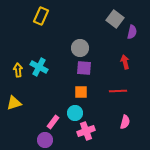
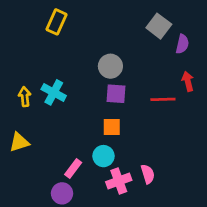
red arrow: (125, 62) -> (188, 81), moved
red line: (118, 91) -> (163, 99), moved
pink semicircle: (125, 122) -> (148, 174), moved, turned -32

